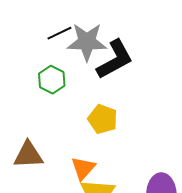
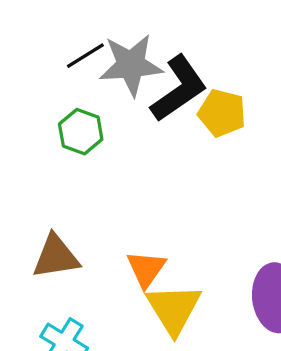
yellow pentagon: (103, 119) -> (222, 113), moved

